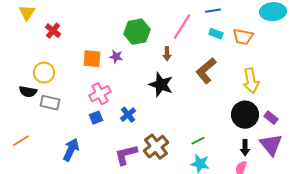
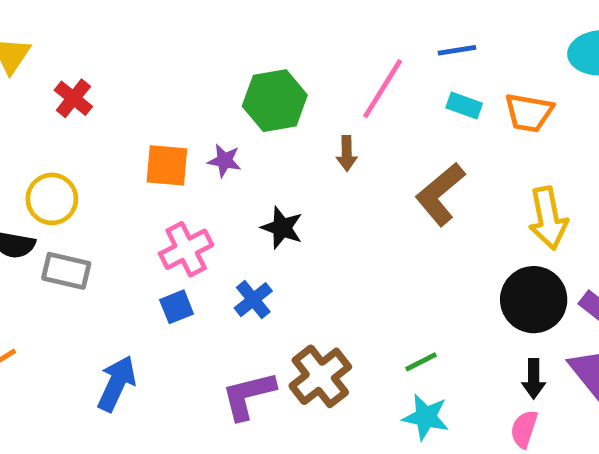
black star: (161, 85) -> (282, 228), moved, size x0.7

